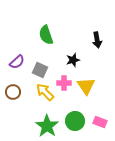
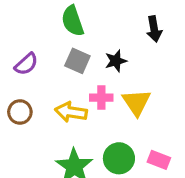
gray square: (40, 70) -> (77, 61), moved
yellow arrow: (45, 92) -> (71, 112), turned -36

